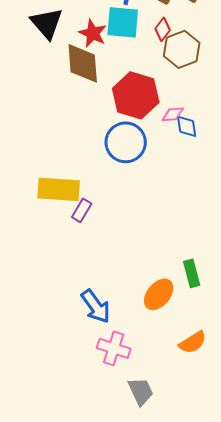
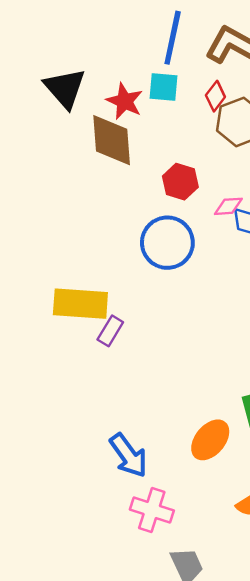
cyan square: (123, 22) -> (163, 87), size x0.7
red hexagon: (136, 95) -> (180, 182), size x0.6

